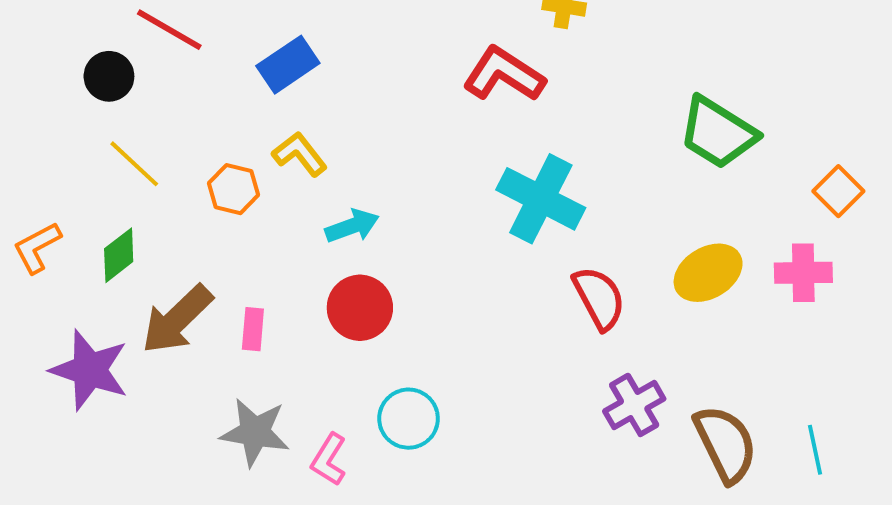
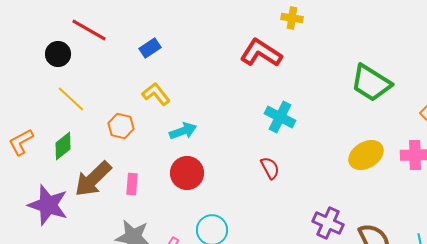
blue rectangle: (288, 65) -> (150, 48), size x0.7
orange hexagon: (233, 189) -> (121, 126), moved
cyan cross: (541, 199) -> (280, 117), size x0.7
red semicircle: (599, 298) -> (270, 168), moved, size x0.7
purple cross: (634, 405) -> (328, 223), turned -36

